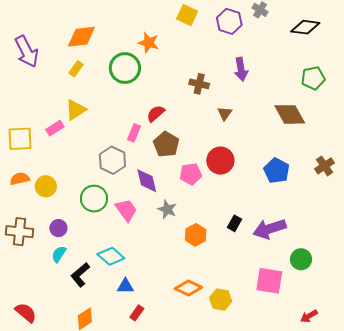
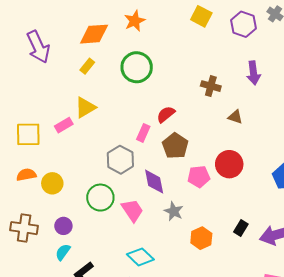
orange star: (149, 43) -> (135, 21), moved, turned 30
brown triangle: (225, 113) -> (235, 117), turned -49
cyan diamond: (111, 256) -> (140, 257), moved

